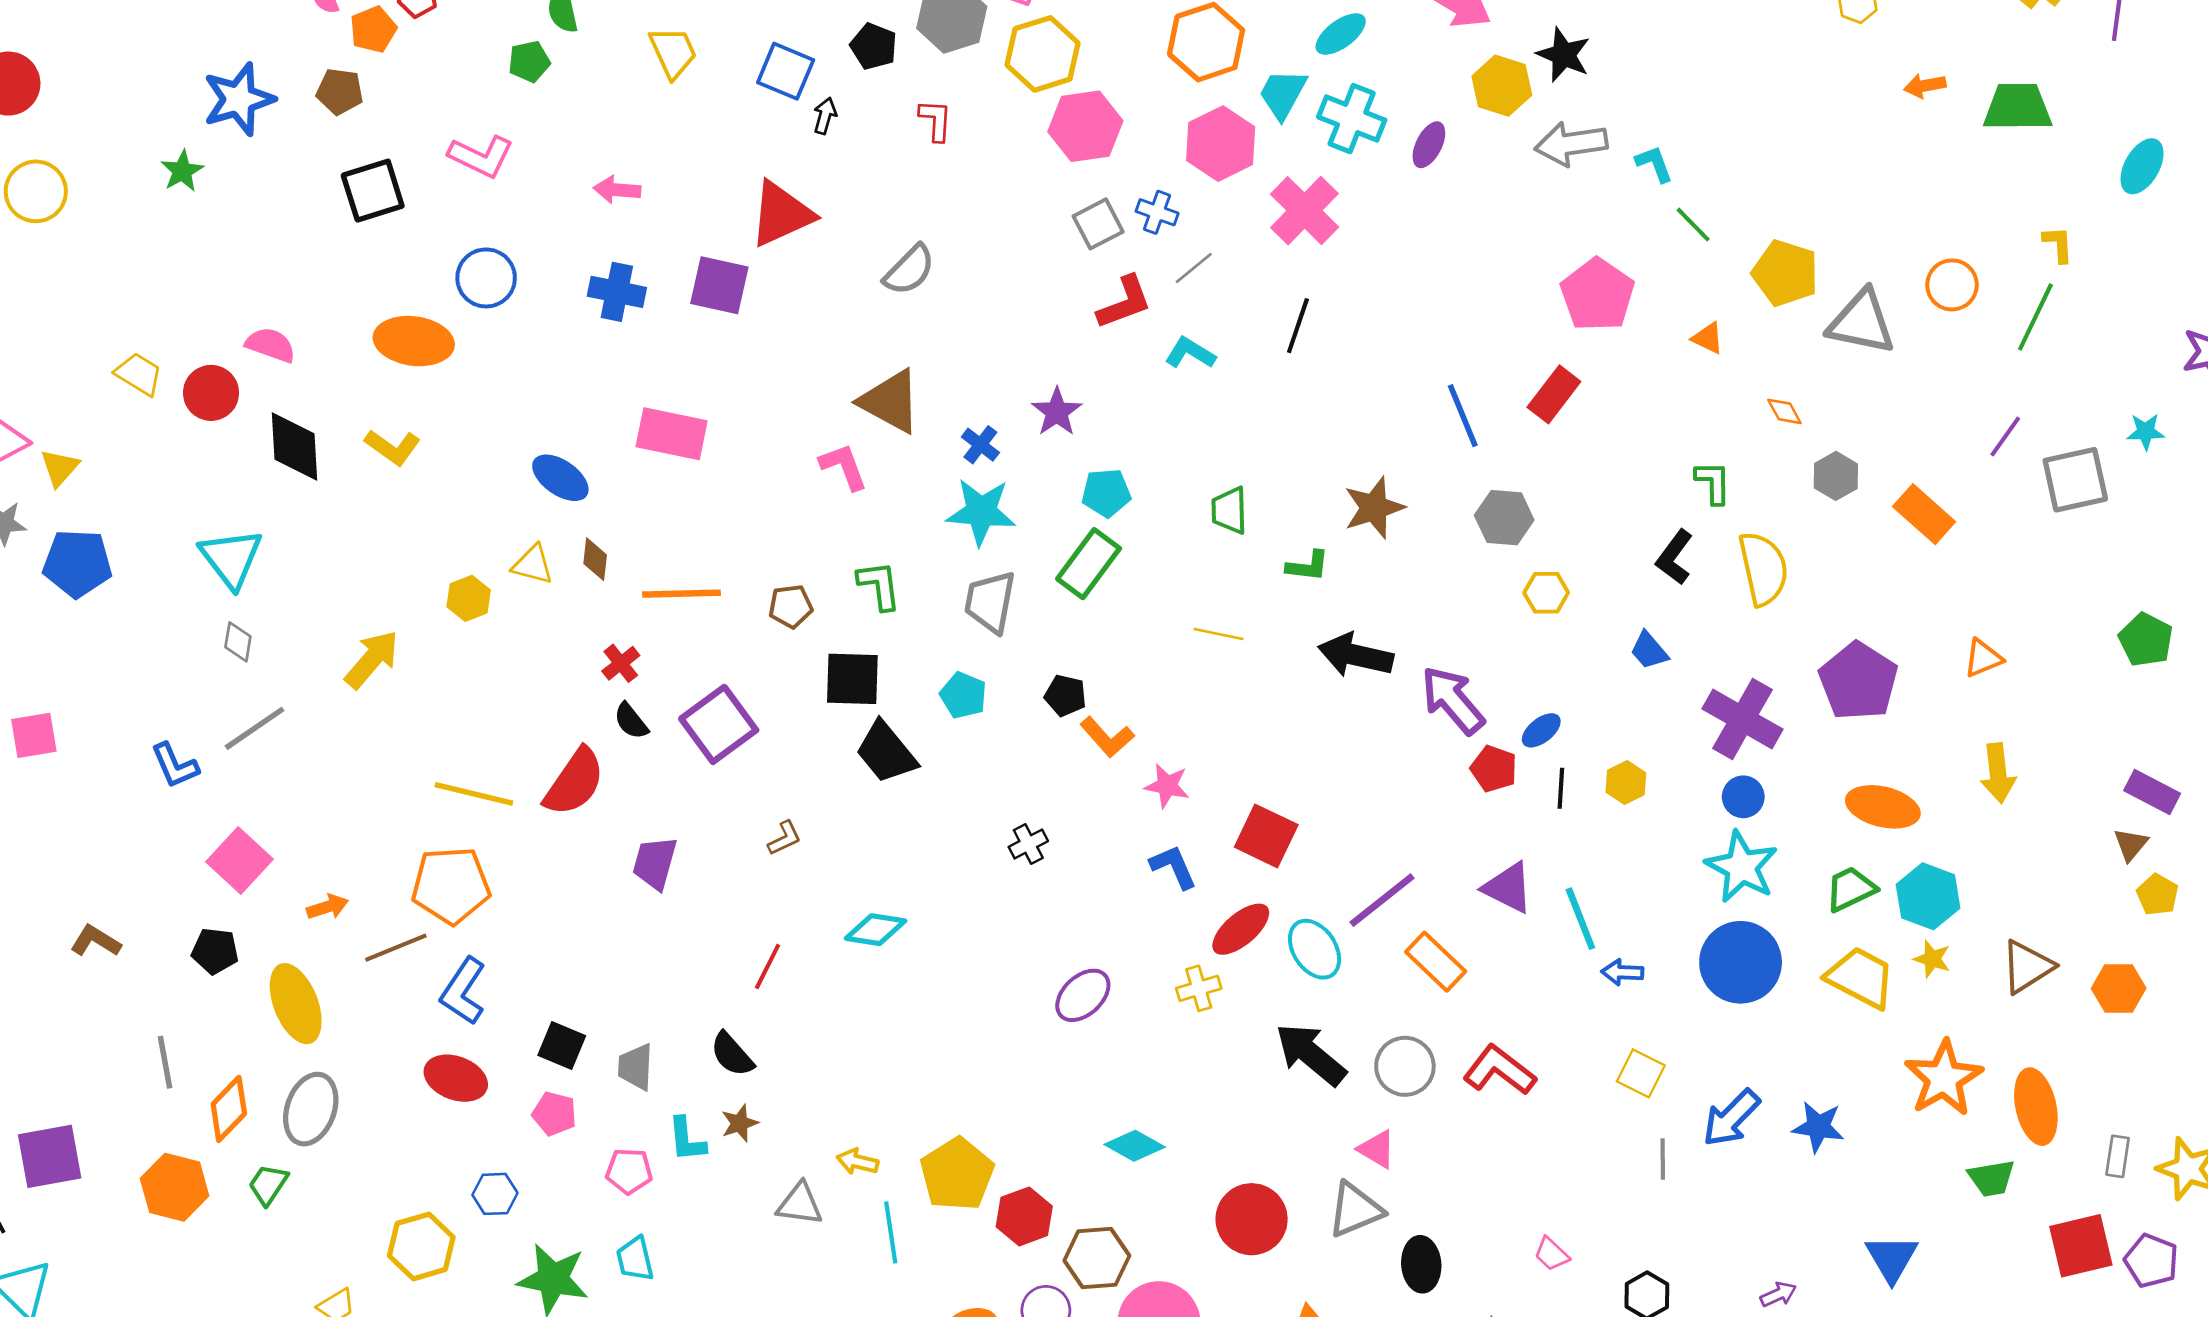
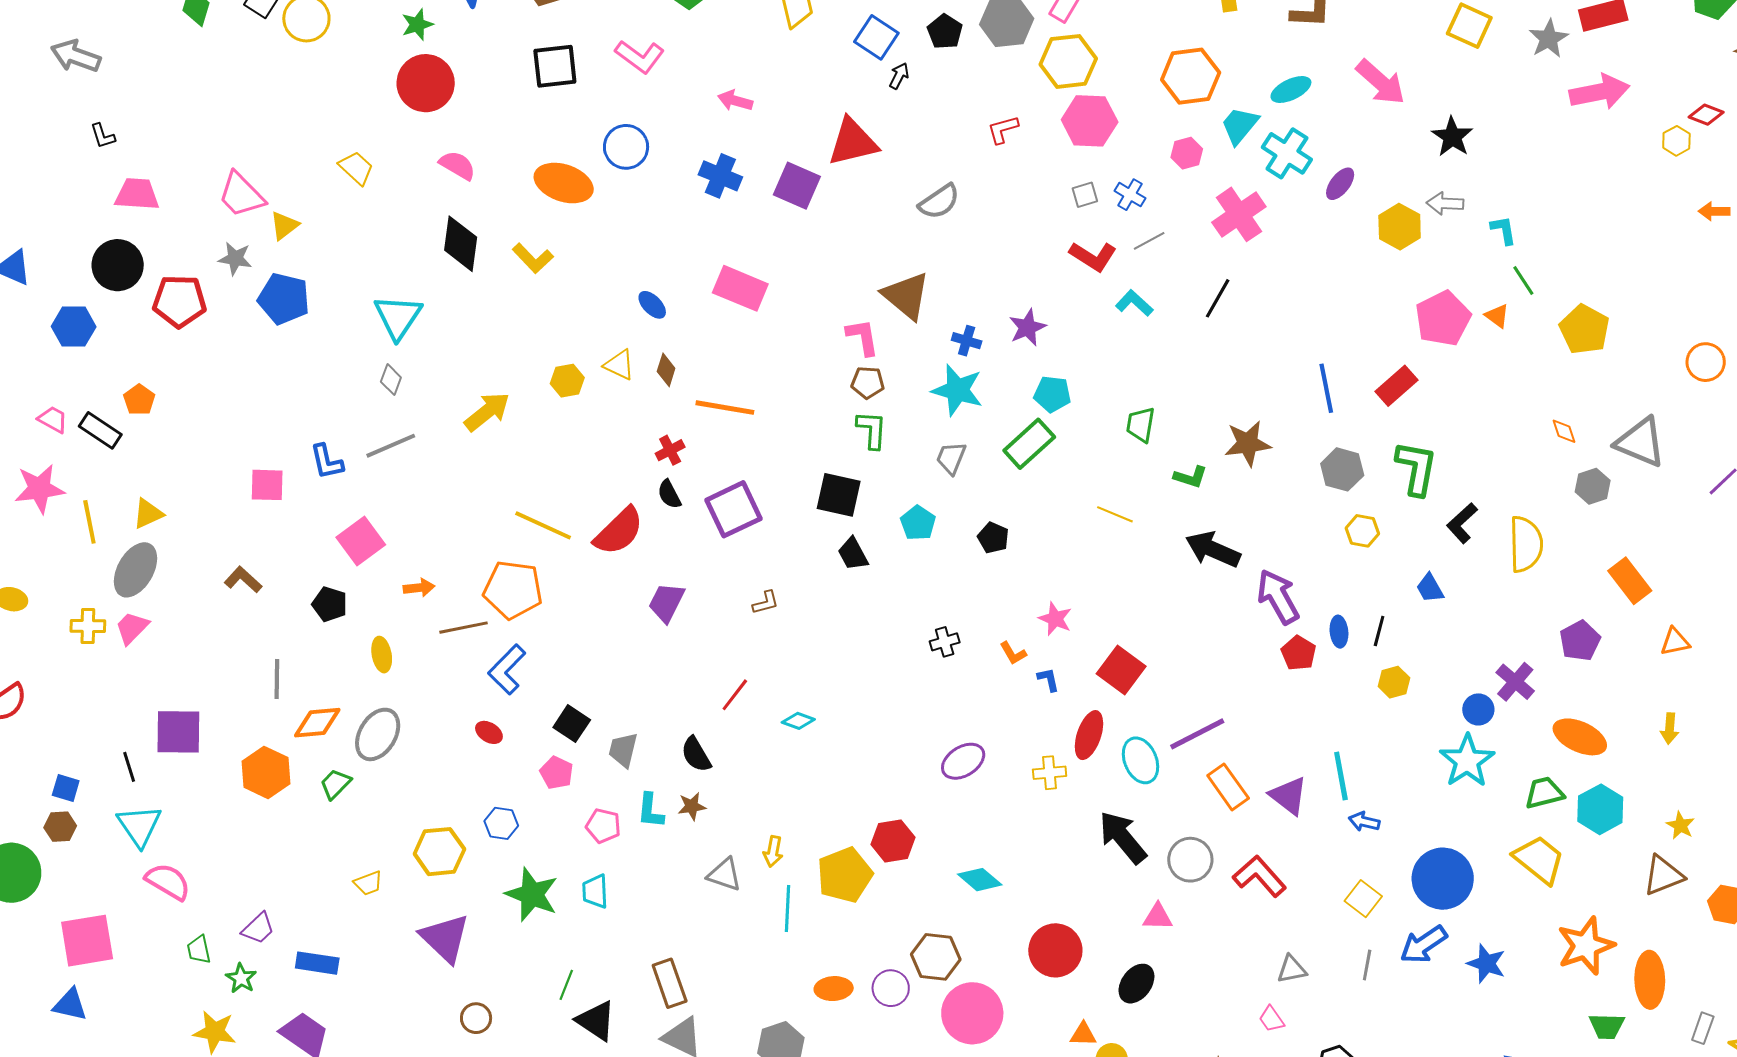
yellow hexagon: (1502, 86) -> (1400, 227), moved
red L-shape: (936, 120) -> (1003, 129), moved, turned -120
pink hexagon: (1221, 144) -> (1187, 153), size x0.6
gray arrow: (1571, 144) -> (1445, 203), size x0.7
gray square: (1098, 224) -> (1085, 195), size x0.7
red L-shape: (1124, 302) -> (1093, 256), turned 42
gray triangle: (1862, 322) -> (1640, 442), moved
orange triangle: (1708, 338) -> (1497, 316), moved
red circle: (211, 393) -> (426, 83), moved, size x1.4
blue cross: (980, 445) -> (967, 341), turned -32
blue ellipse: (560, 478) -> (652, 305), size x0.7
green L-shape: (1713, 482) -> (1416, 468), moved, size x1.6
orange rectangle: (1924, 514) -> (1630, 581), moved
gray trapezoid: (990, 602) -> (951, 458), size x0.7
brown pentagon: (791, 606) -> (868, 383), moved
purple pentagon: (1858, 681) -> (1580, 641), size x0.7
purple cross: (1743, 719) -> (1515, 682), moved, size x0.7
blue ellipse: (1541, 730) -> (1339, 632), turned -68
pink square: (34, 735) -> (267, 485), moved
orange L-shape: (1107, 737) -> (1013, 653), moved, size x0.7
black trapezoid: (886, 752) -> (853, 554), size x0.7
yellow arrow: (1998, 773) -> (1670, 729), size x0.7
black line: (1561, 788) -> (1379, 631), moved
blue L-shape: (1174, 867) -> (1048, 679), size x0.7
purple triangle: (1508, 888) -> (1289, 796), moved
red ellipse: (1241, 929) -> (1089, 735), turned -42
cyan diamond: (876, 930) -> (798, 721), moved, size x0.7
yellow star: (1932, 959) -> (1680, 825), moved
blue circle: (1741, 962) -> (1443, 879), moved
yellow ellipse: (296, 1004) -> (382, 655), size x0.6
red ellipse: (456, 1078) -> (489, 732), size x0.6
orange diamond: (229, 1109) -> (317, 723), turned 30
pink triangle: (1377, 1149) -> (1158, 917), turned -40
yellow arrow: (857, 1162) -> (773, 851), turned -104
gray triangle: (1355, 1210) -> (1292, 969), moved, size x0.7
red hexagon: (1024, 1216) -> (893, 841), moved
black ellipse: (1421, 1264) -> (1136, 984), moved, turned 30

